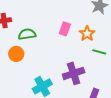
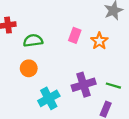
green line: (99, 52) -> (113, 86), moved
orange circle: (16, 54) -> (29, 68), moved

